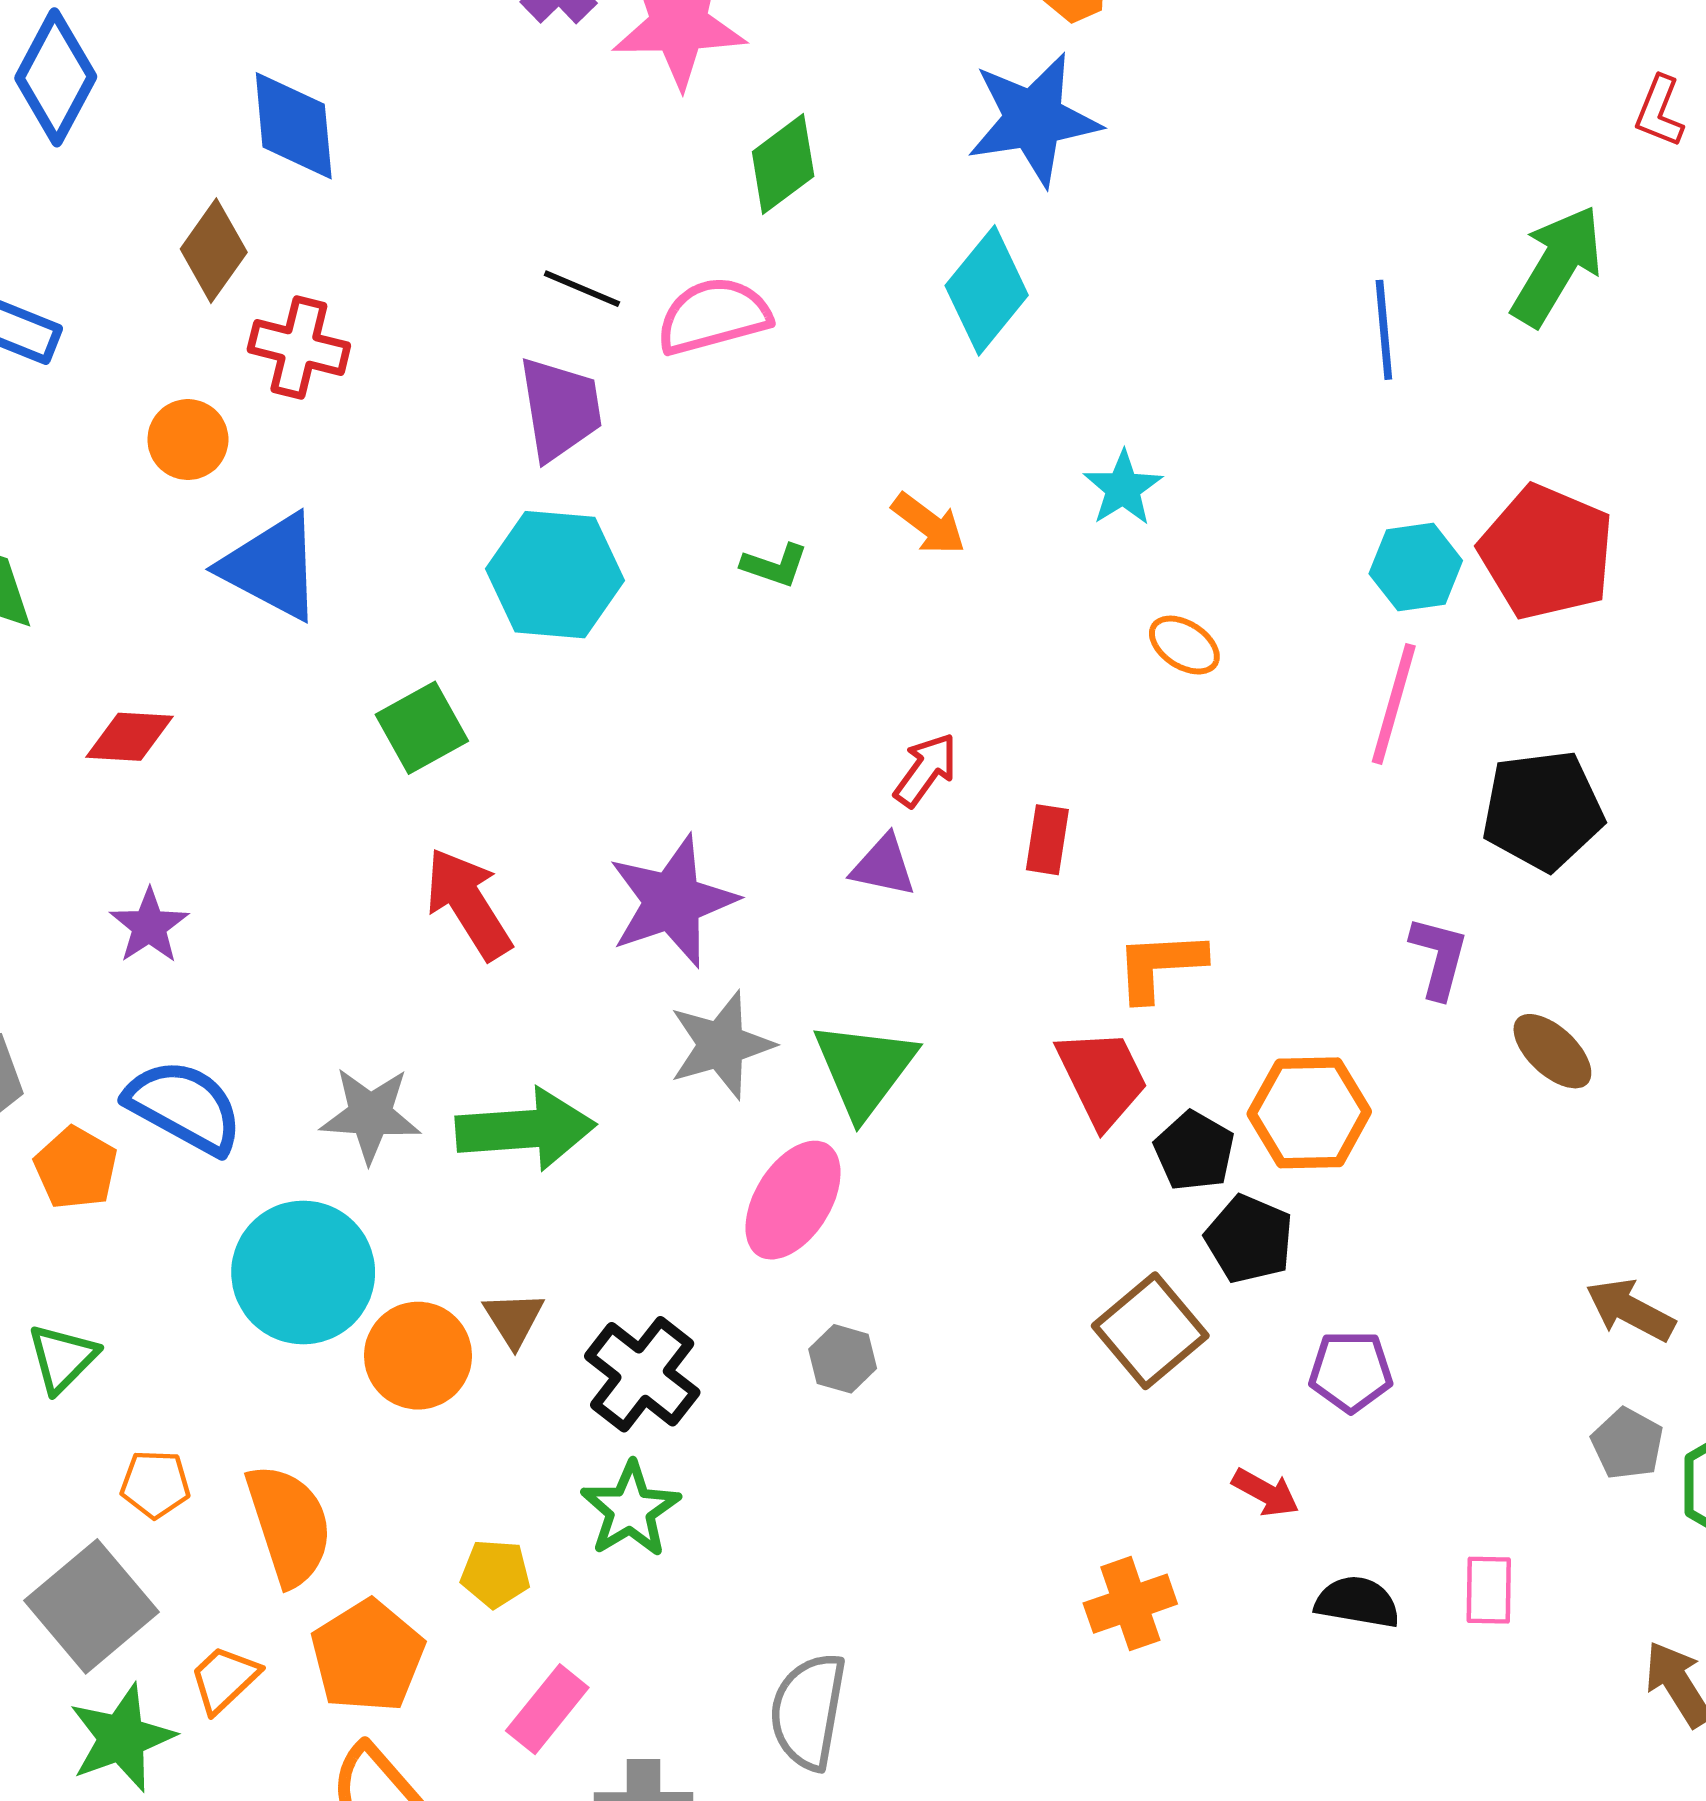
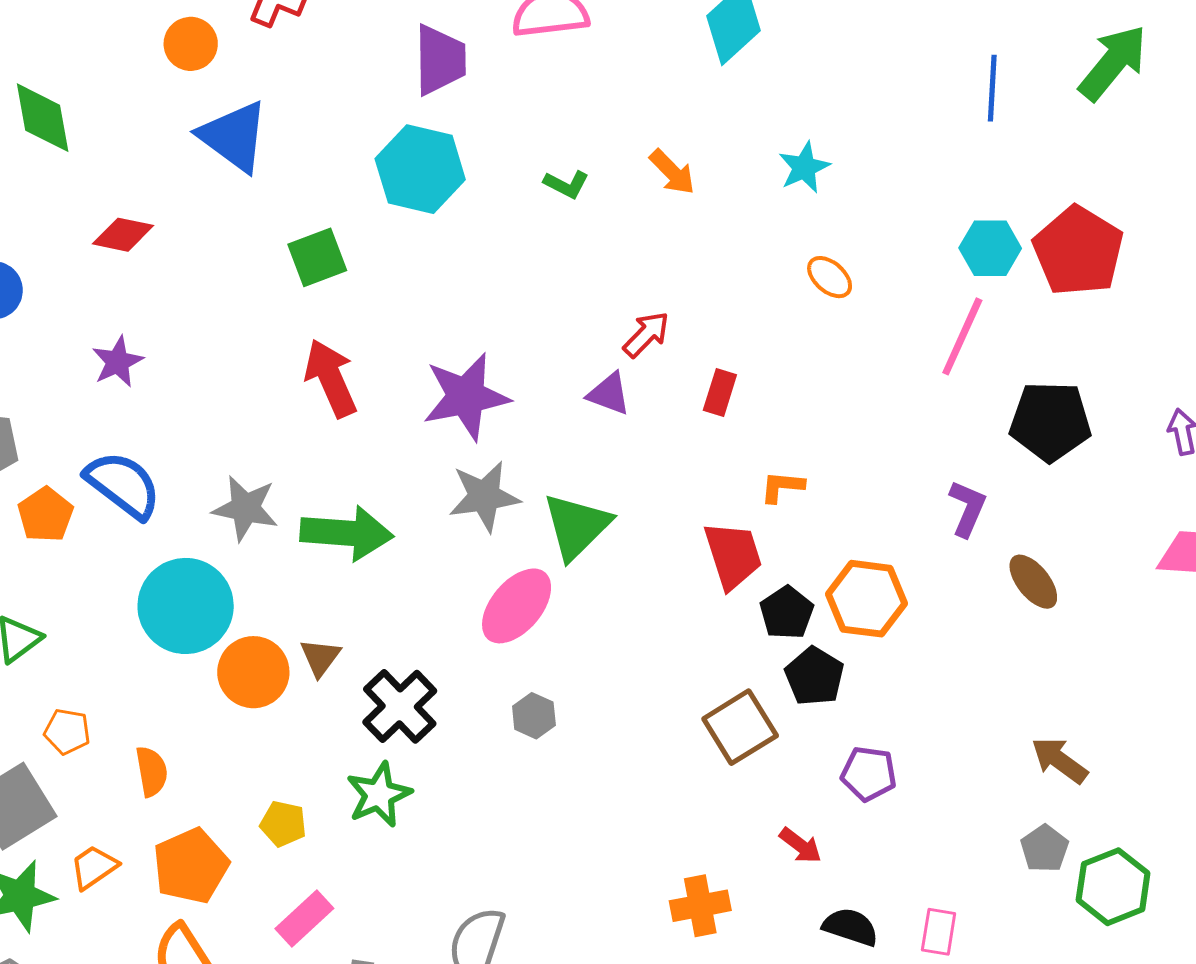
orange L-shape: (1160, 966) -> (782, 487), size x0.7
orange semicircle: (289, 1525) -> (152, 771), size x0.6

